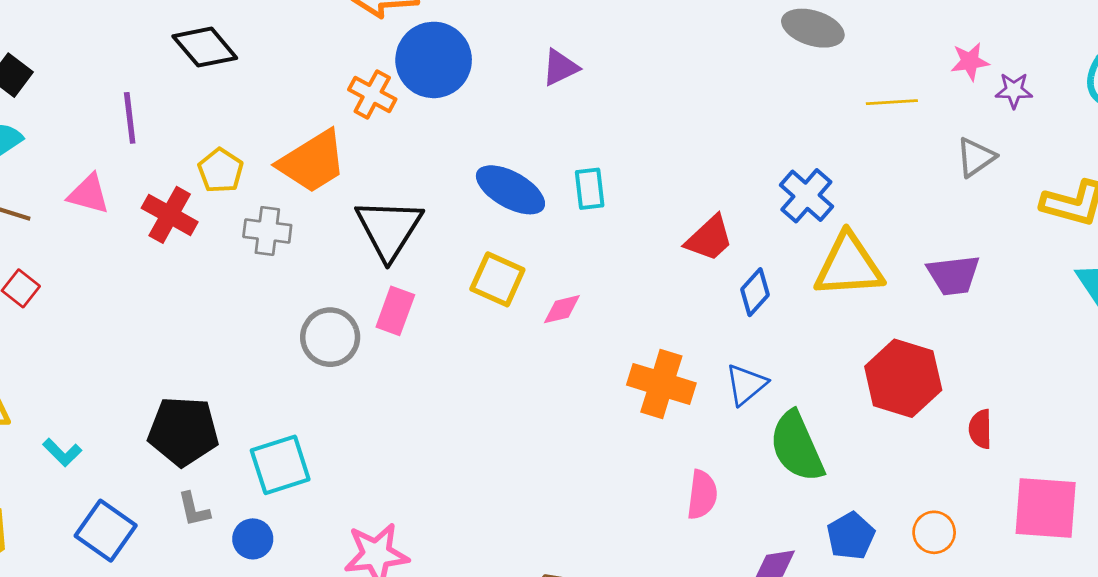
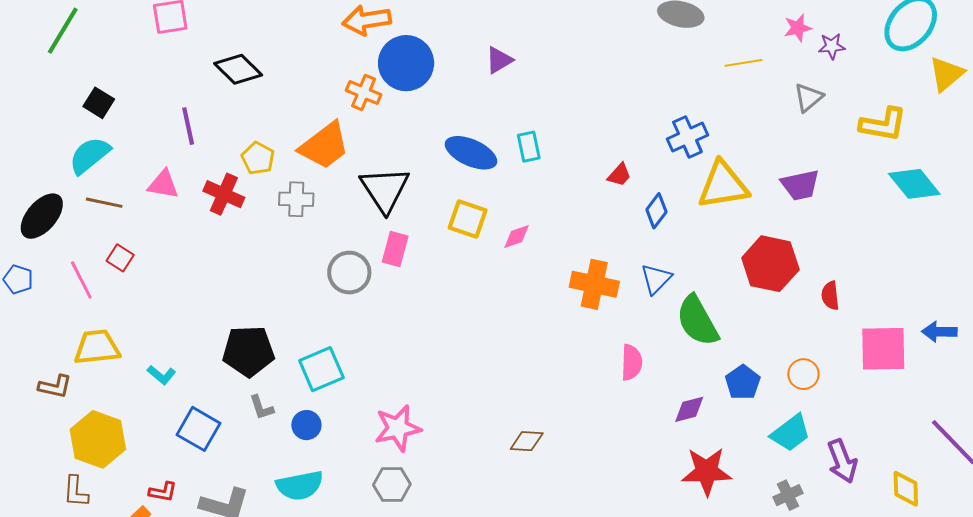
blue cross: (806, 196) -> (687, 137), turned 30
red trapezoid: (709, 238) -> (619, 175), size x0.7

